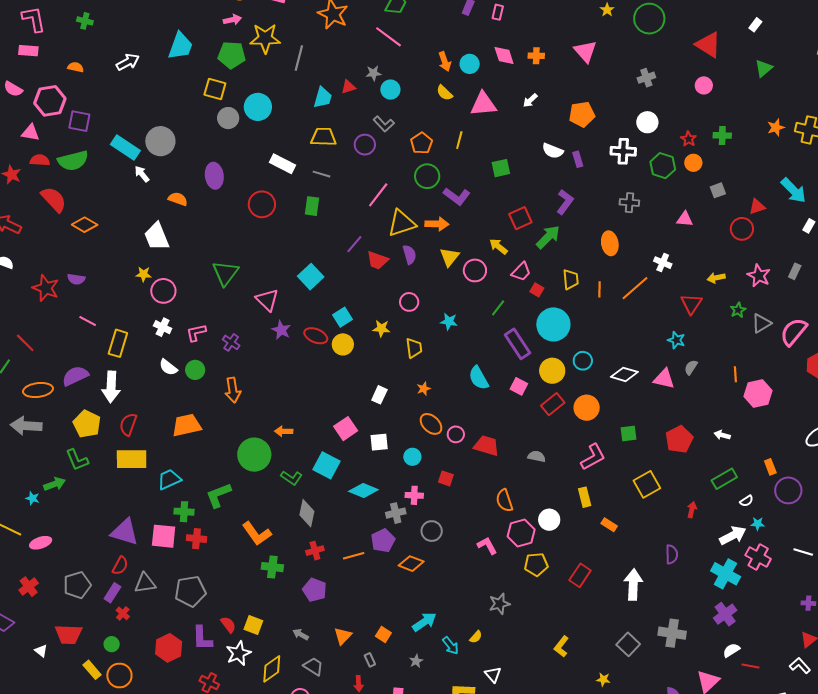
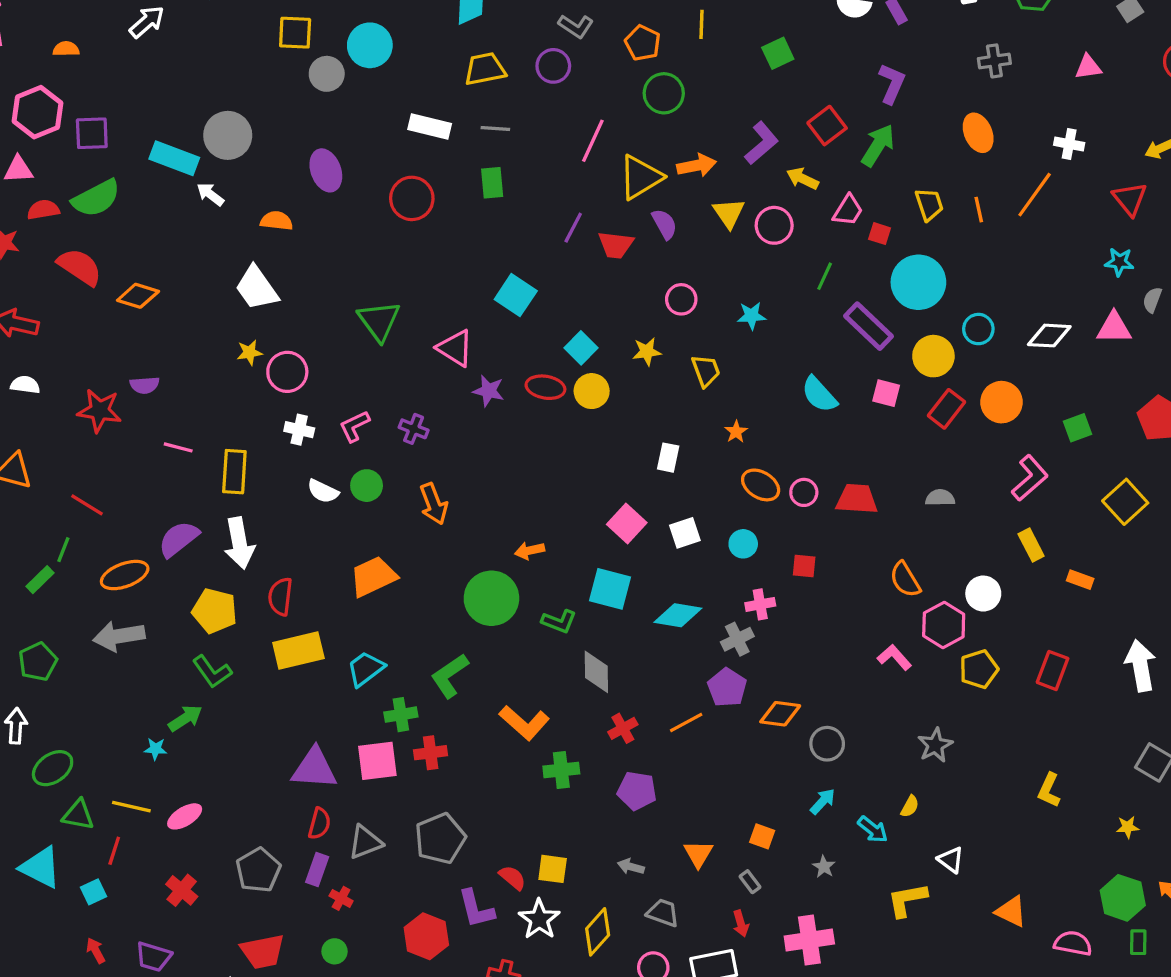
purple L-shape: (457, 196) -> (762, 143), moved, turned -64
gray circle: (432, 531) -> (827, 744), moved
cyan arrow: (424, 622) -> (823, 801), size x0.7

